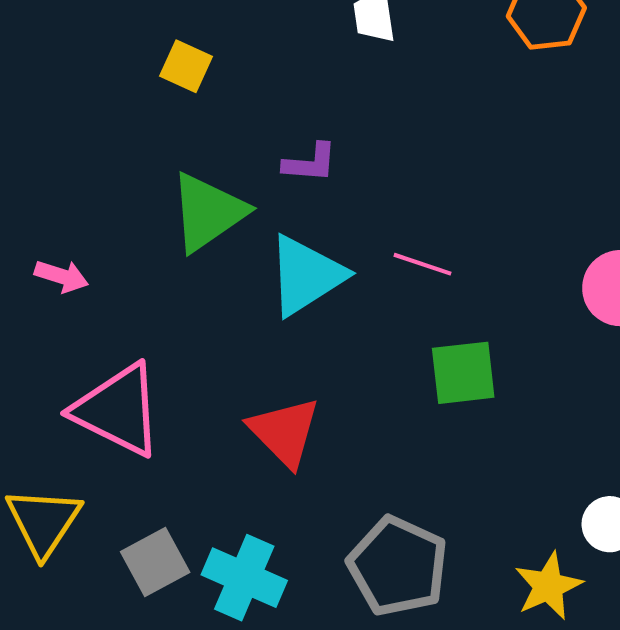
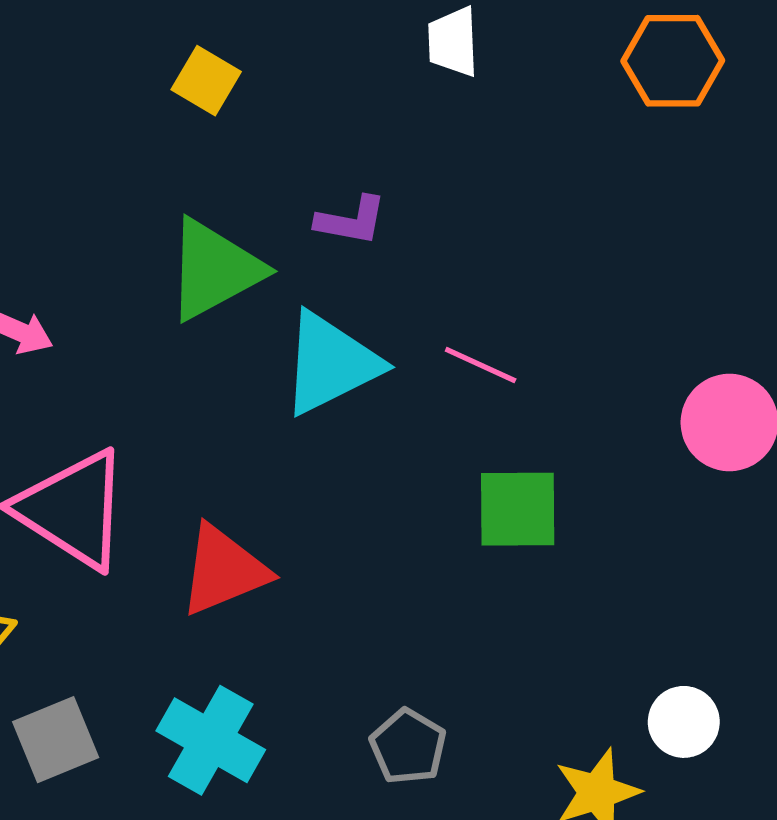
red triangle: (284, 432) -> (224, 570), moved, turned 46
gray square: (155, 562) -> (56, 740), moved
gray pentagon: (398, 566) -> (408, 747), size x0.6

